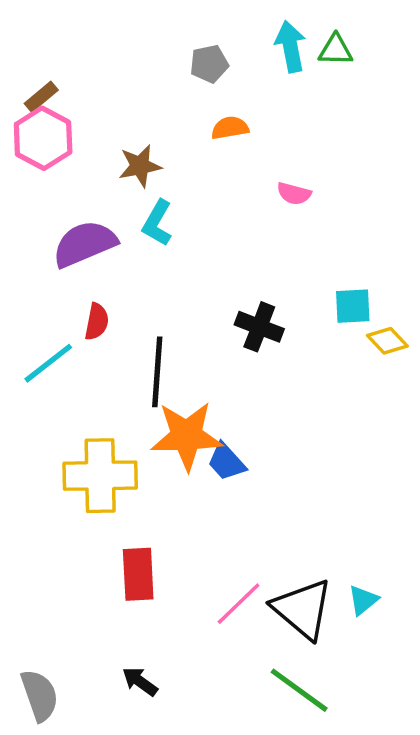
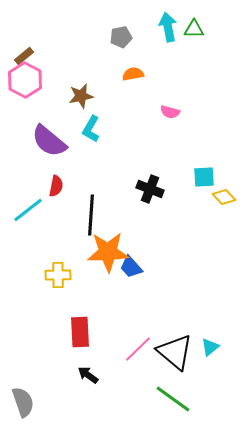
purple semicircle: (85, 244) -> (49, 141), turned -117
yellow cross: (100, 476) -> (58, 275), size x0.6
black arrow: (140, 682) -> (88, 375), moved

